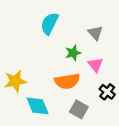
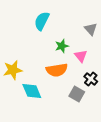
gray triangle: (95, 33) -> (91, 29), moved
gray square: (79, 109) -> (77, 94), moved

